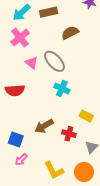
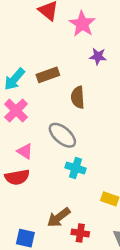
brown semicircle: (70, 33) -> (78, 97), turned -60
pink triangle: (31, 63) -> (25, 151), moved
red cross: (69, 134) -> (80, 233), moved

